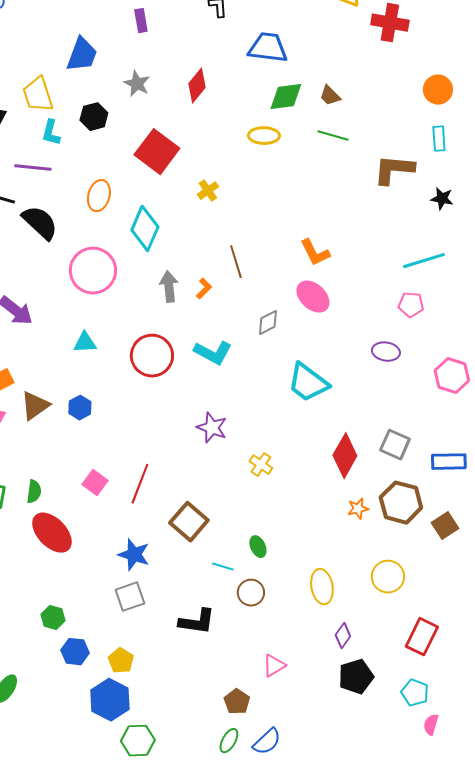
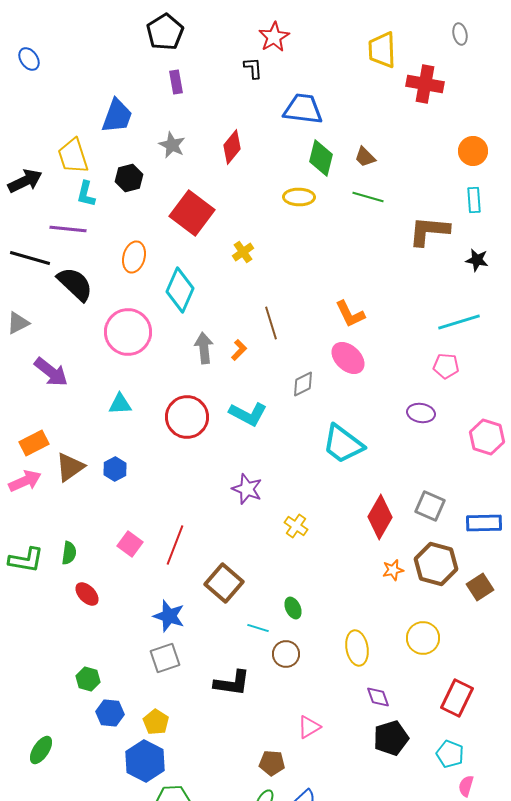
green diamond: (286, 97) -> (321, 158), turned -69
red ellipse: (52, 533) -> (87, 594), size x0.6
purple diamond: (343, 636) -> (378, 697), turned -55
brown pentagon: (237, 702) -> (272, 763), turned -30

